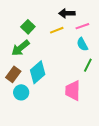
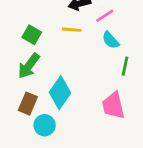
yellow line: (57, 30) -> (72, 30), turned 40

